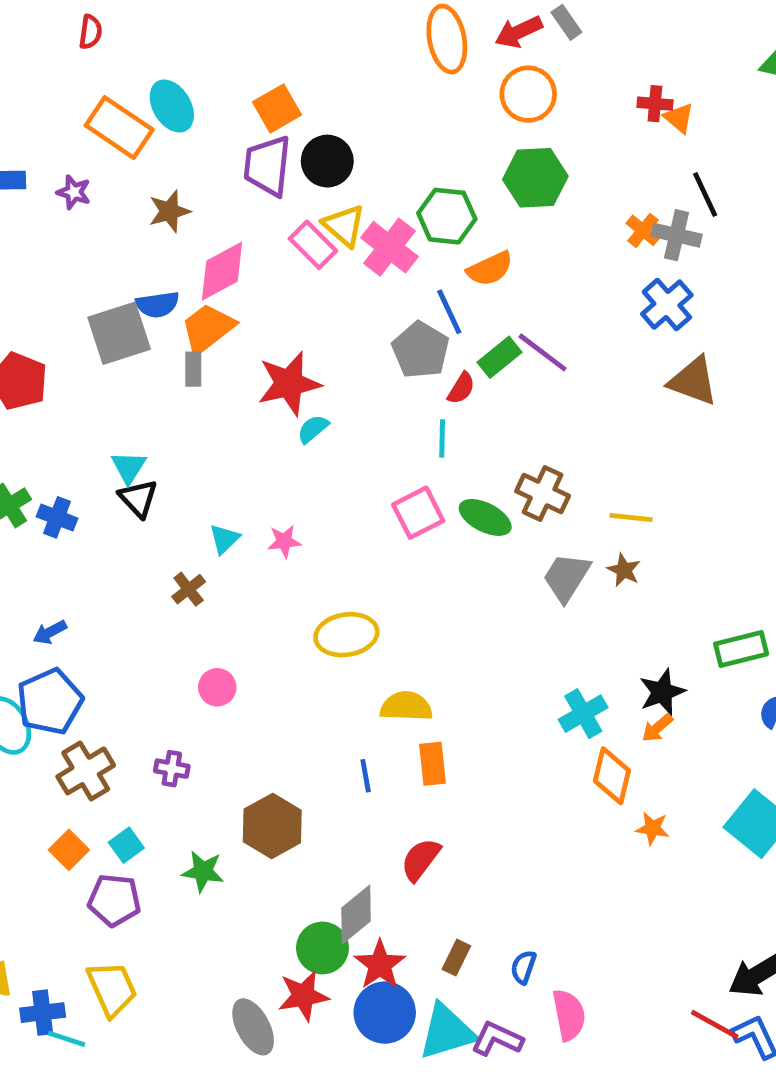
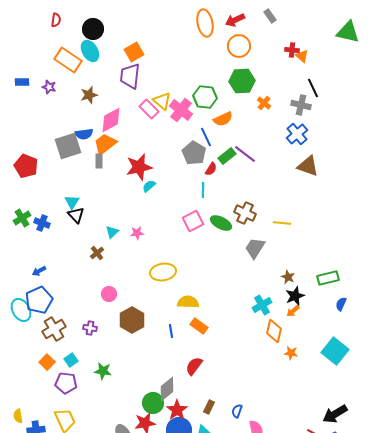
gray rectangle: (566, 22) -> (270, 16), moved
black circle: (327, 161) -> (93, 29), moved
orange cross: (643, 230) -> (264, 103), moved
brown star: (624, 570) -> (288, 277), moved
orange rectangle: (433, 764) -> (199, 326), turned -48
brown hexagon: (272, 826) -> (132, 320), moved

